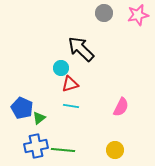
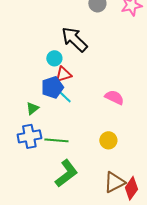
cyan line: (71, 106) -> (64, 96), turned 35
pink semicircle: (121, 107) -> (114, 97), turned -90
blue pentagon: (22, 108) -> (52, 87), moved, turned 30

